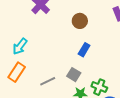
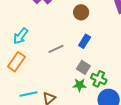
gray square: (74, 75) -> (83, 67), moved
gray line: (48, 81) -> (56, 49), moved

